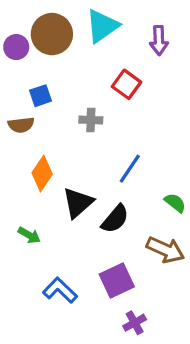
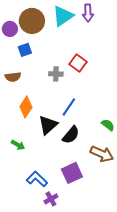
purple arrow: (159, 41) -> (88, 13), moved
red square: (126, 84) -> (78, 63), moved
blue square: (41, 96) -> (25, 50), moved
blue line: (130, 169) -> (69, 107), moved
purple cross: (135, 323) -> (51, 199), moved

